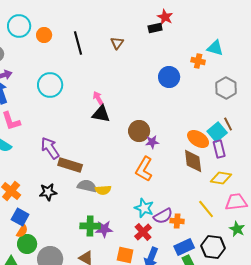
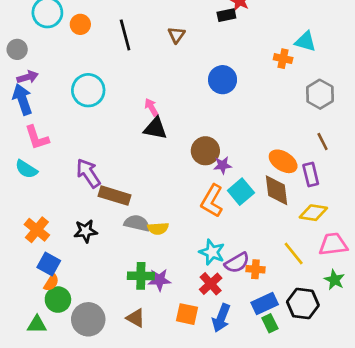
blue circle: (169, 77) -> (223, 80), moved
cyan square: (217, 132) -> (241, 192), moved

